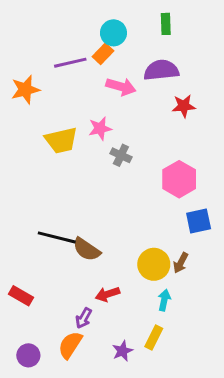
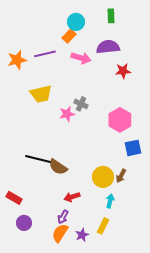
purple line: (70, 63) -> (45, 54), moved
pink star: (100, 128) -> (67, 114), moved
purple arrow: (84, 318) -> (63, 217), moved
orange semicircle: (70, 345) -> (60, 233), moved
purple circle: (28, 355) -> (24, 223), moved

